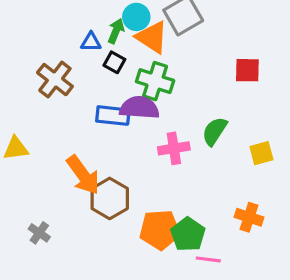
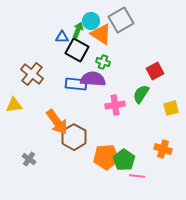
black square: (114, 62) -> (77, 50), size x1.6
red square: (247, 70) -> (155, 71), moved, turned -30
brown cross: (55, 80) -> (32, 74), moved
green cross: (155, 81) -> (103, 62), size x0.6

